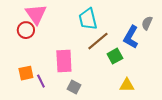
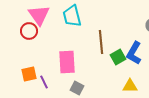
cyan trapezoid: (88, 19) -> (72, 16), moved
blue L-shape: (131, 37) -> (134, 53), moved
brown line: (98, 41) -> (101, 42), turned -55

